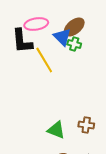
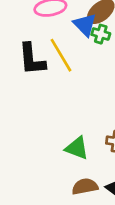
black L-shape: (22, 41) -> (32, 59), moved

